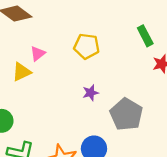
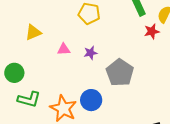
pink triangle: (38, 54) -> (64, 49), moved, turned 32

